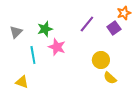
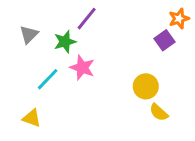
purple line: (87, 24) -> (87, 19), moved
gray triangle: (16, 32) -> (29, 34), moved
cyan line: (33, 55) -> (48, 79), turned 54

